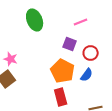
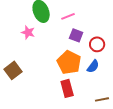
pink line: (81, 22) -> (68, 16), moved
pink star: (11, 59) -> (28, 32), moved

